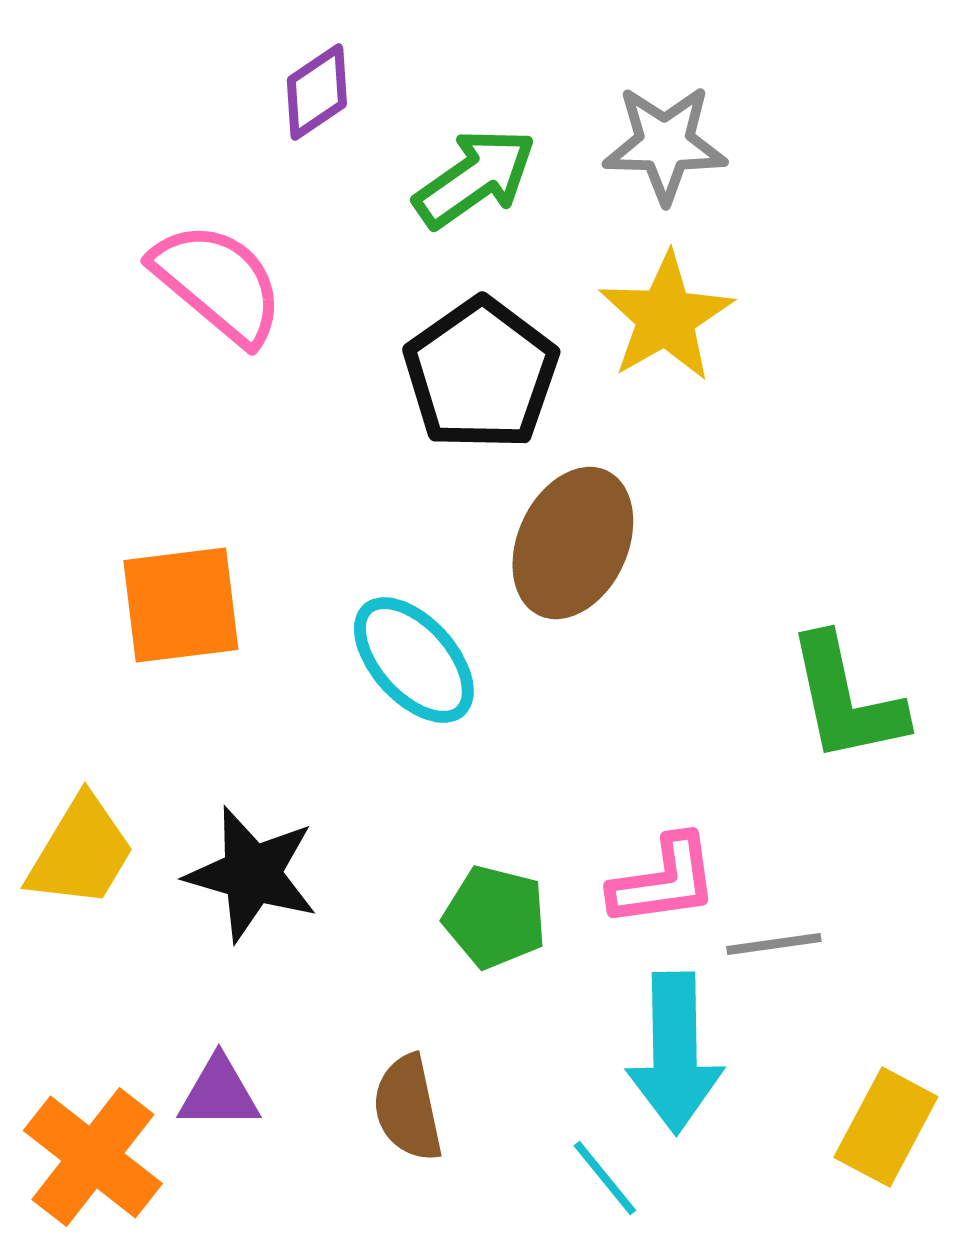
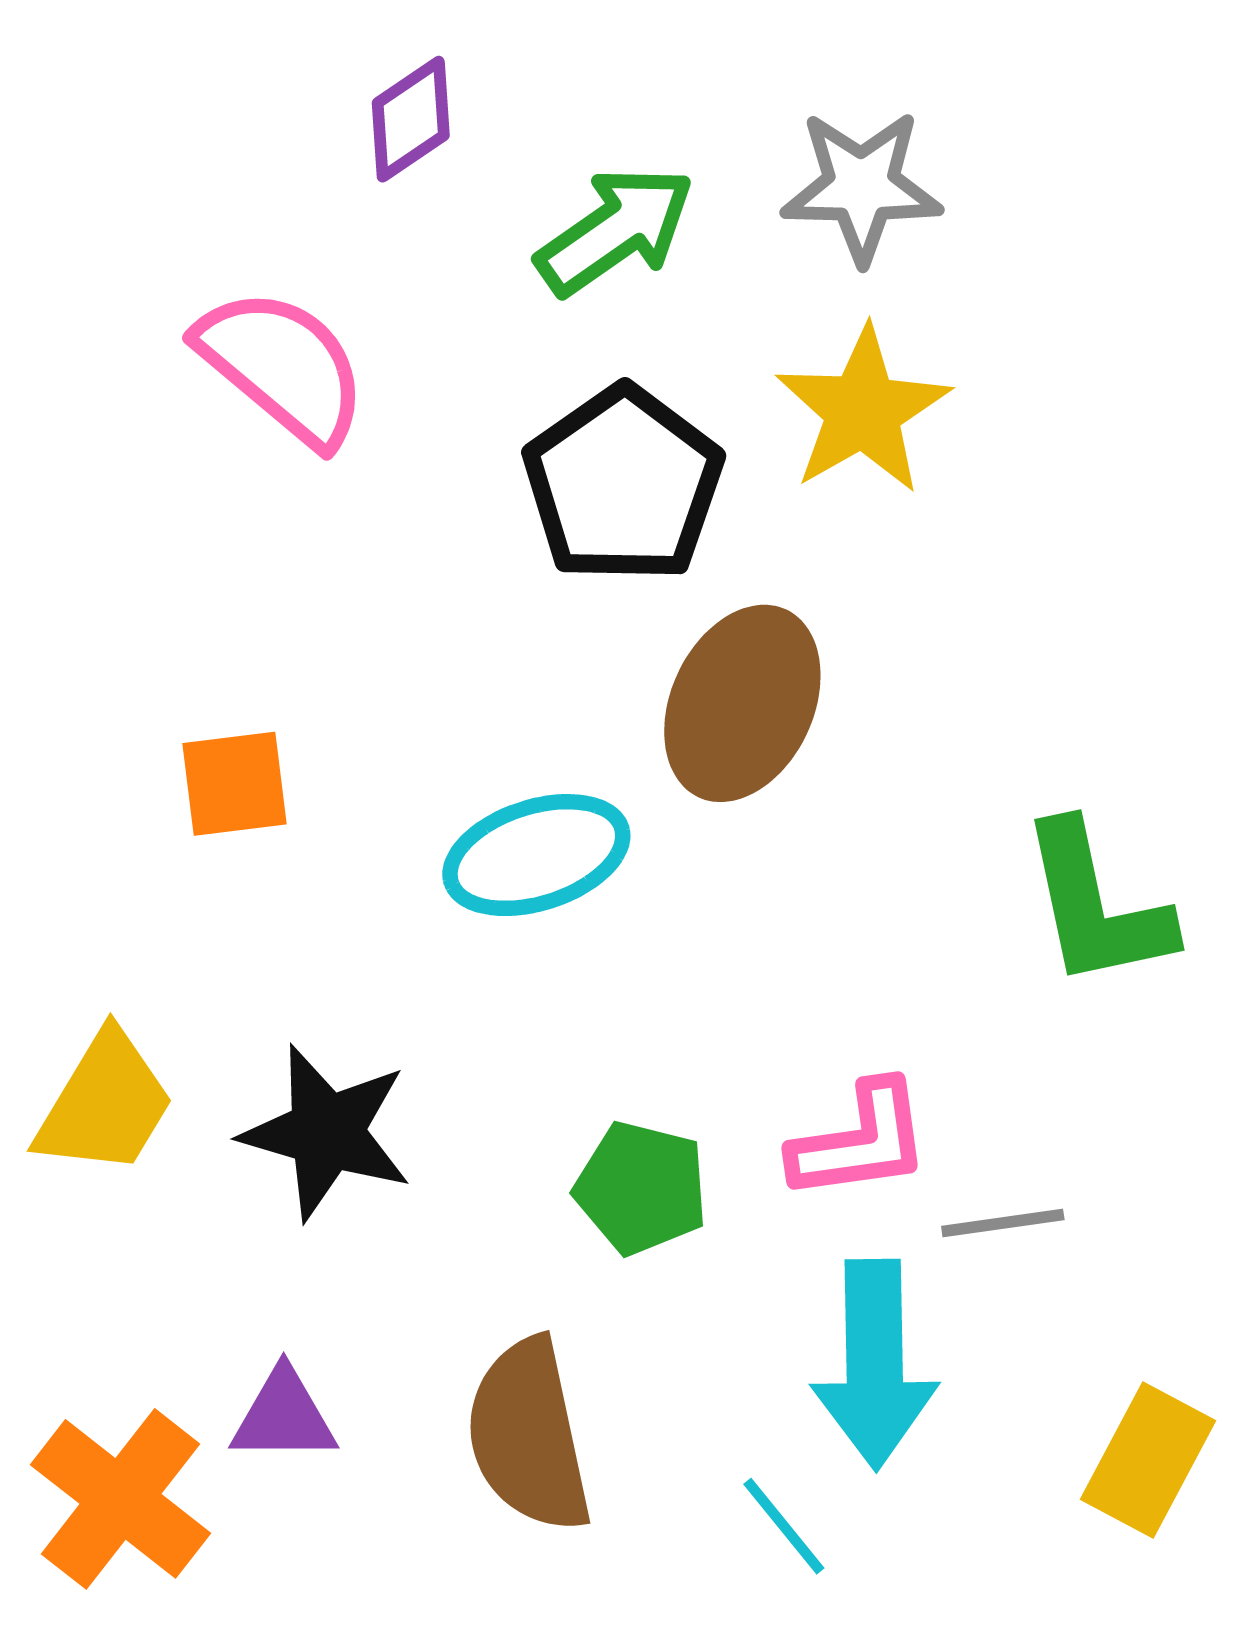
orange square: (181, 605) -> (235, 784), size x0.7
cyan ellipse: (414, 660) -> (536, 855), turned -66
brown semicircle: (408, 1108) -> (529, 1435), size x1.4

